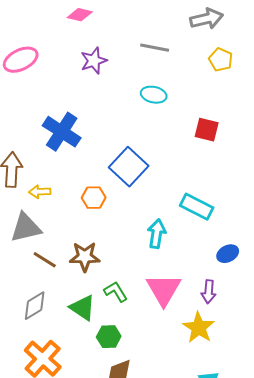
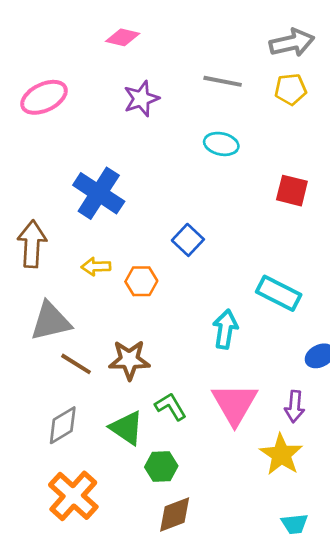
yellow pentagon: (221, 60) -> (291, 89), moved, turned -30
blue square: (129, 167) -> (188, 240), size x0.6
yellow arrow: (40, 192) -> (96, 267), moved

